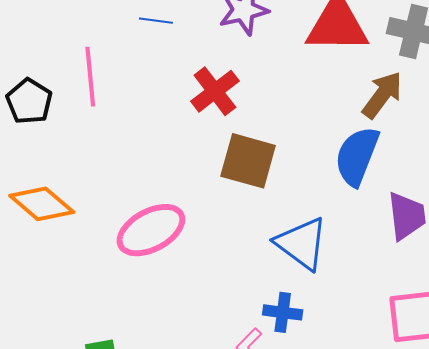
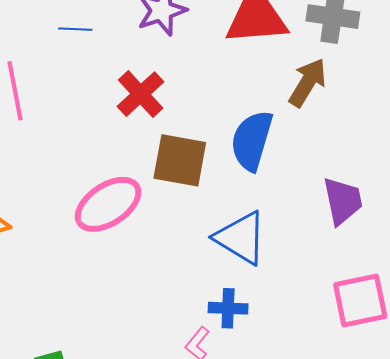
blue semicircle: (357, 156) -> (252, 141), moved
pink ellipse: (151, 230) -> (108, 204), moved

